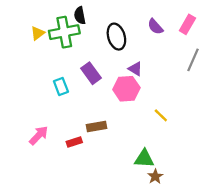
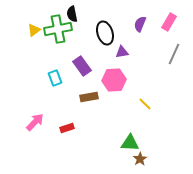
purple semicircle: (155, 27) -> (140, 24), turned 63
purple triangle: (135, 69) -> (122, 52), moved, turned -40
brown rectangle: (96, 126) -> (89, 97), moved

